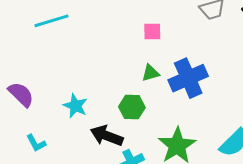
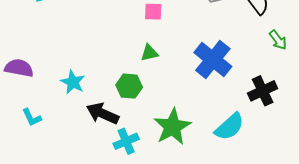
blue cross: (188, 78) -> (213, 59), moved, turned -30
purple semicircle: (21, 94) -> (19, 68), turned -36

